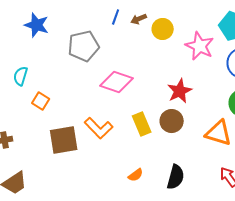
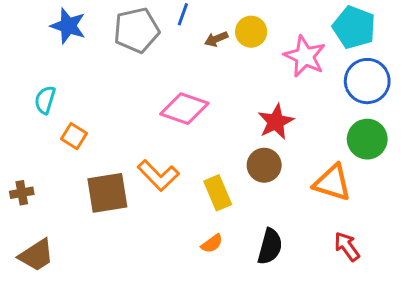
brown arrow: (139, 19) -> (216, 39), moved
gray pentagon: (84, 46) -> (136, 30), moved
yellow rectangle: (142, 124) -> (218, 193), moved

